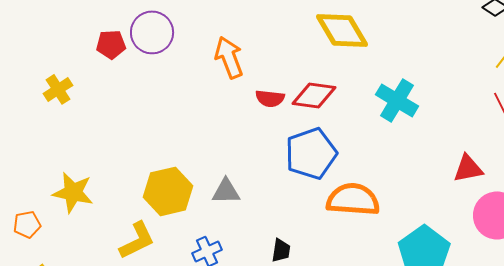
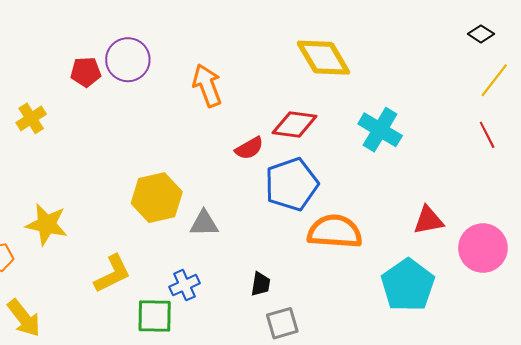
red semicircle: (270, 98) -> (249, 148), moved, turned -36
red triangle: (468, 168) -> (428, 220), moved
yellow hexagon: (168, 191) -> (157, 198), moved

